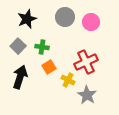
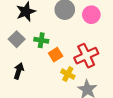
orange square: (49, 67) -> (56, 55), moved
black arrow: (20, 77) -> (19, 71), size x0.7

